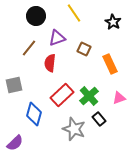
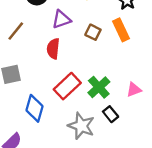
brown line: (29, 48) -> (16, 31), moved
orange rectangle: (110, 64) -> (121, 30), moved

